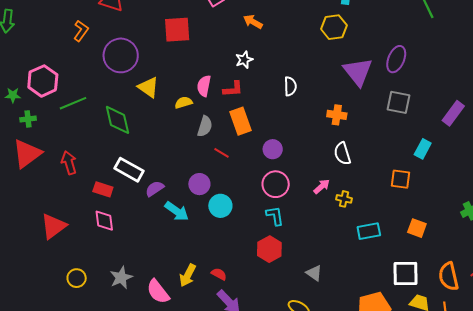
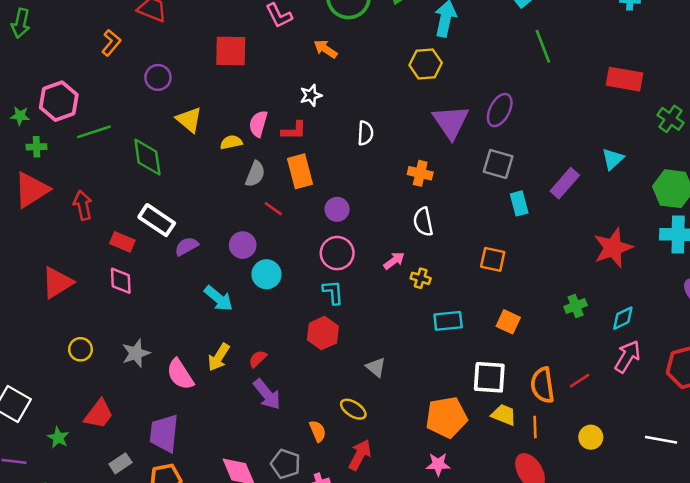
purple circle: (121, 55) -> (158, 77), size x0.6
cyan rectangle: (423, 149) -> (519, 203), moved, turned -48
cyan arrow: (177, 211) -> (219, 298), moved
red semicircle: (219, 274) -> (258, 359), turned -77

